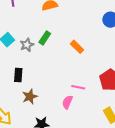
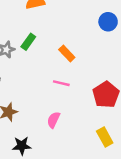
pink line: (78, 87) -> (61, 83), moved

